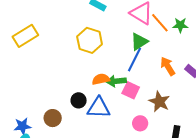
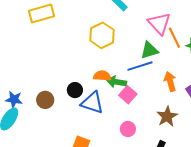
blue line: (135, 60) -> (140, 66), turned 30
brown star: (159, 102) -> (167, 116), moved

